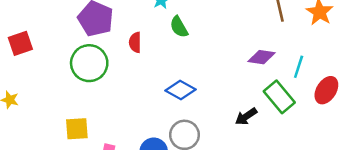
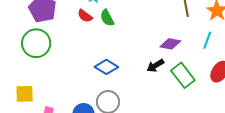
red semicircle: (135, 42) -> (85, 16), moved, turned -56
cyan line: (299, 67) -> (207, 40), moved
black arrow: (246, 117) -> (155, 66), moved

